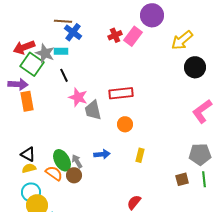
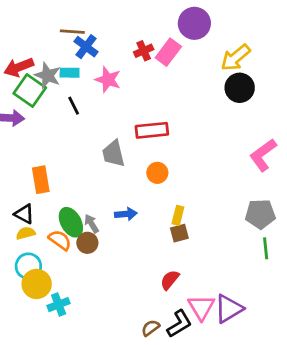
black circle: (195, 67) -> (240, 88), moved
pink star: (78, 97) -> (108, 80), moved
orange rectangle: (27, 101) -> (41, 180), moved
brown square: (182, 179) -> (179, 233), moved

